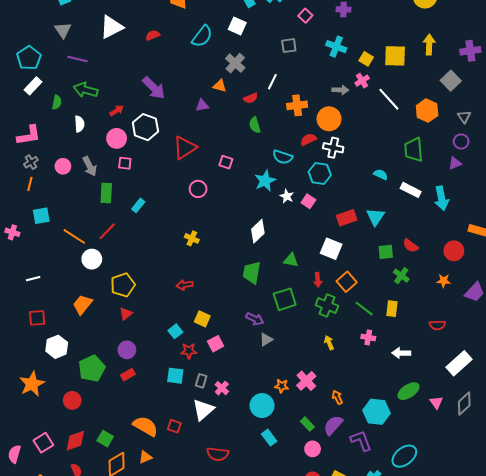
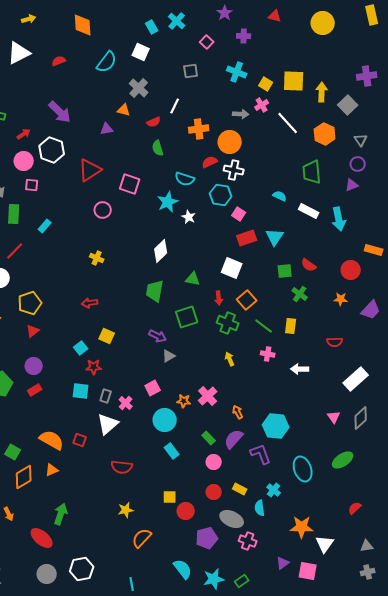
yellow arrow: (429, 45) -> (322, 92), moved
pink square: (226, 162) -> (130, 184), size x1.5
pink square: (308, 201) -> (239, 214), moved
pink square: (216, 344) -> (153, 388), moved
green ellipse: (408, 391) -> (343, 460), moved
cyan ellipse: (404, 456) -> (303, 469), turned -70

